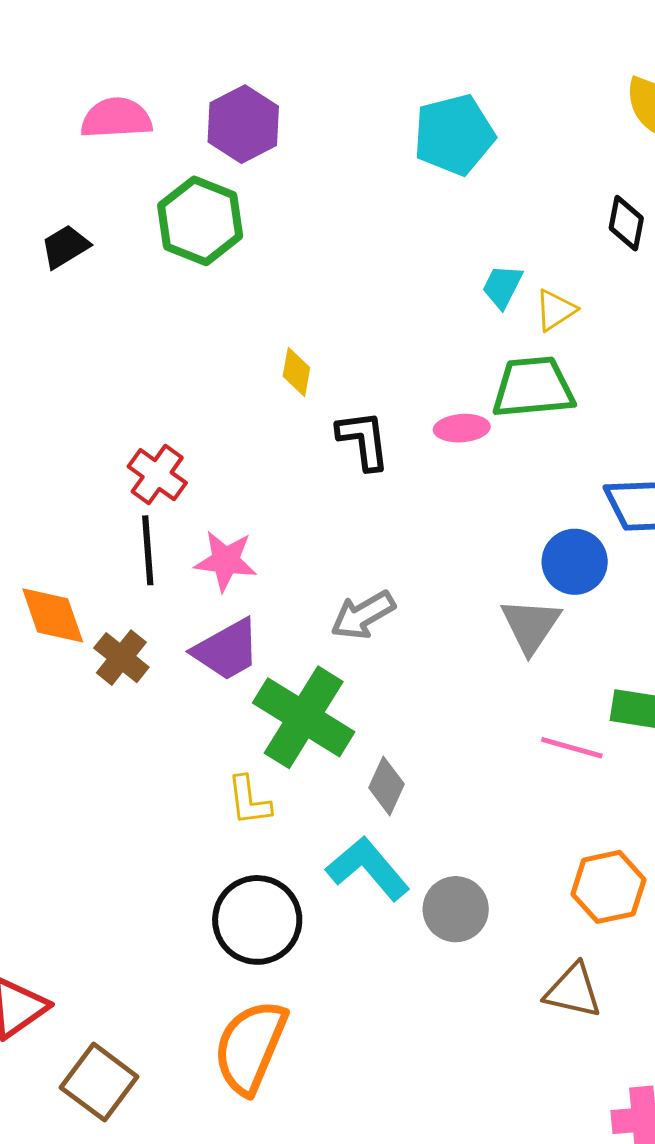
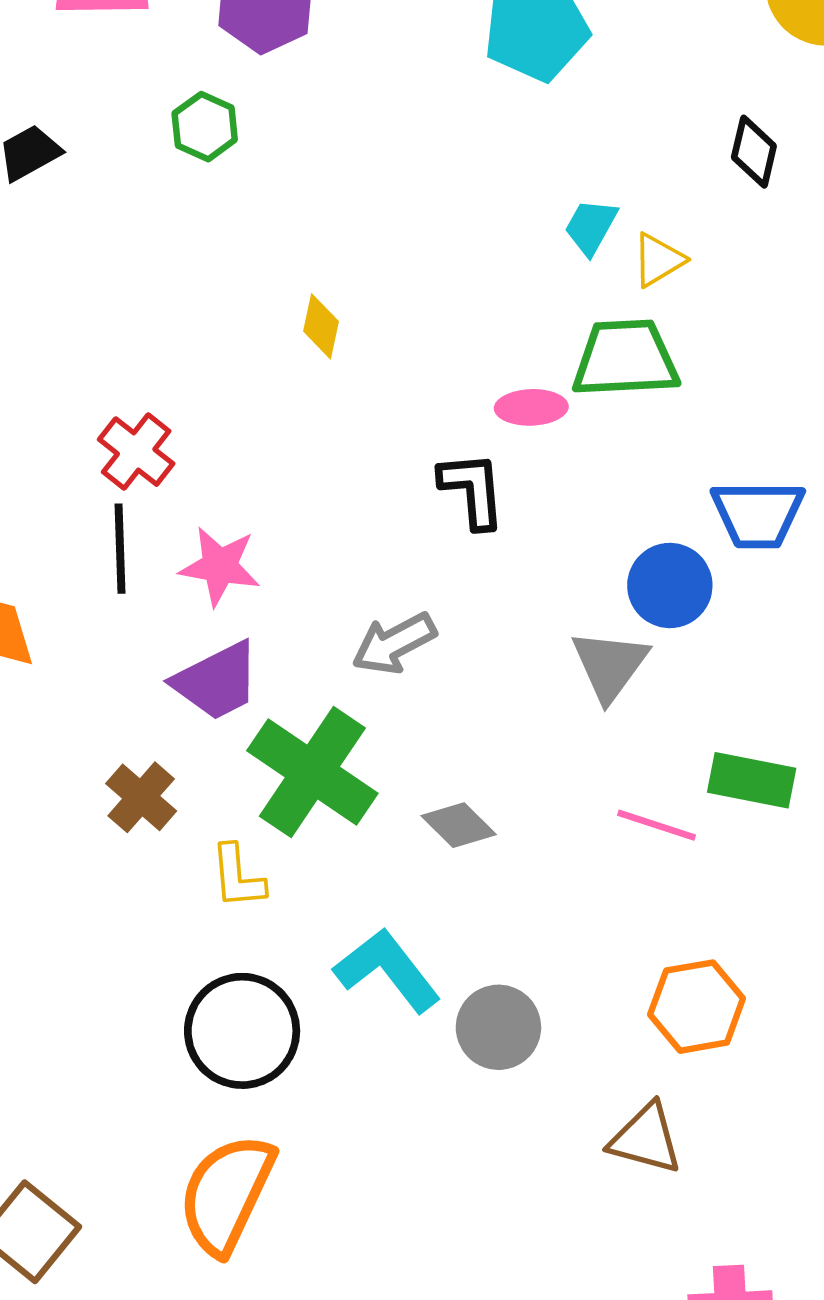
green hexagon: (200, 221) -> (205, 127), size x0.6
black L-shape: (363, 440) -> (472, 490), moved
brown cross: (121, 658) -> (141, 797), moved
gray diamond: (386, 786) -> (459, 825), moved, turned -72

